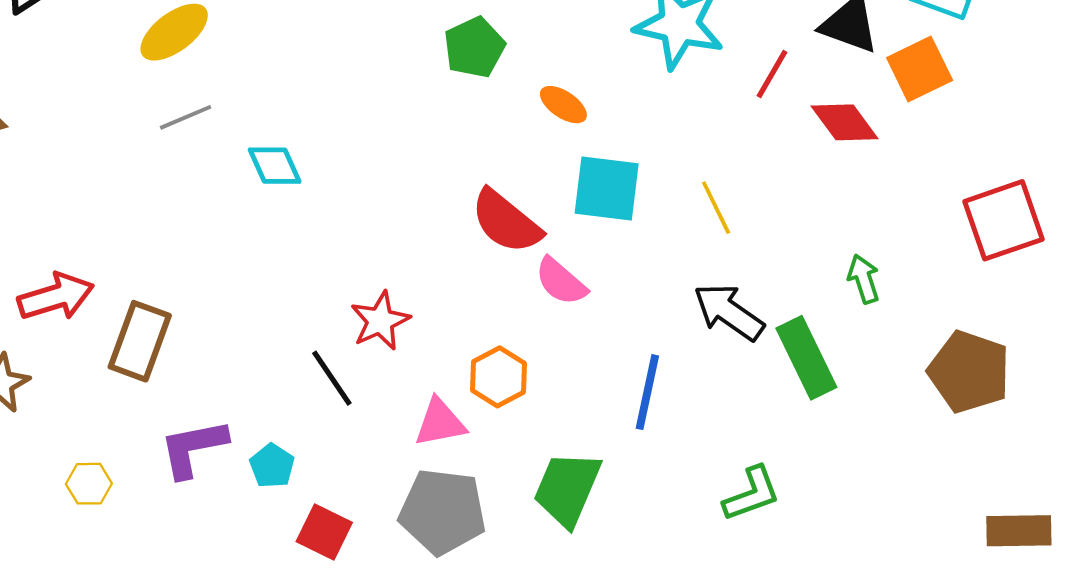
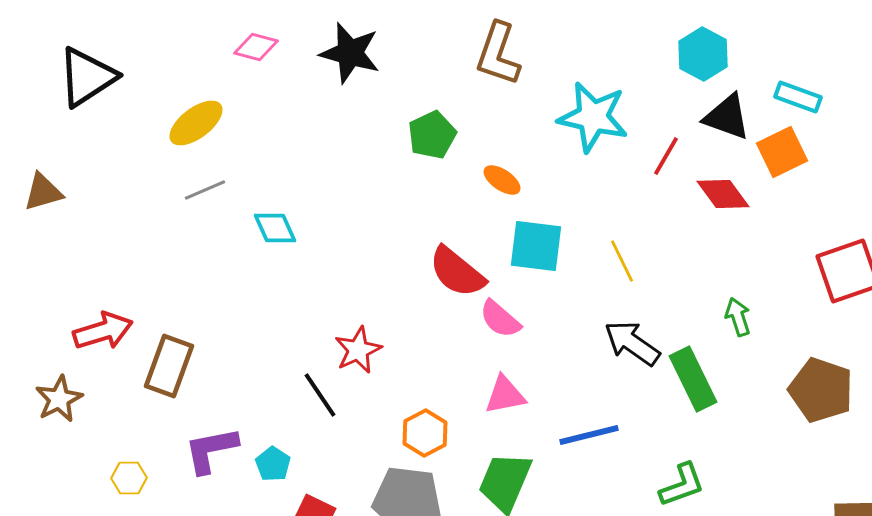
orange hexagon: (499, 377) -> (425, 433), moved
blue line: (647, 392) -> (589, 435), moved, turned 64
pink triangle: (440, 423) -> (505, 395), moved
green L-shape: (752, 494) -> (682, 485), moved

